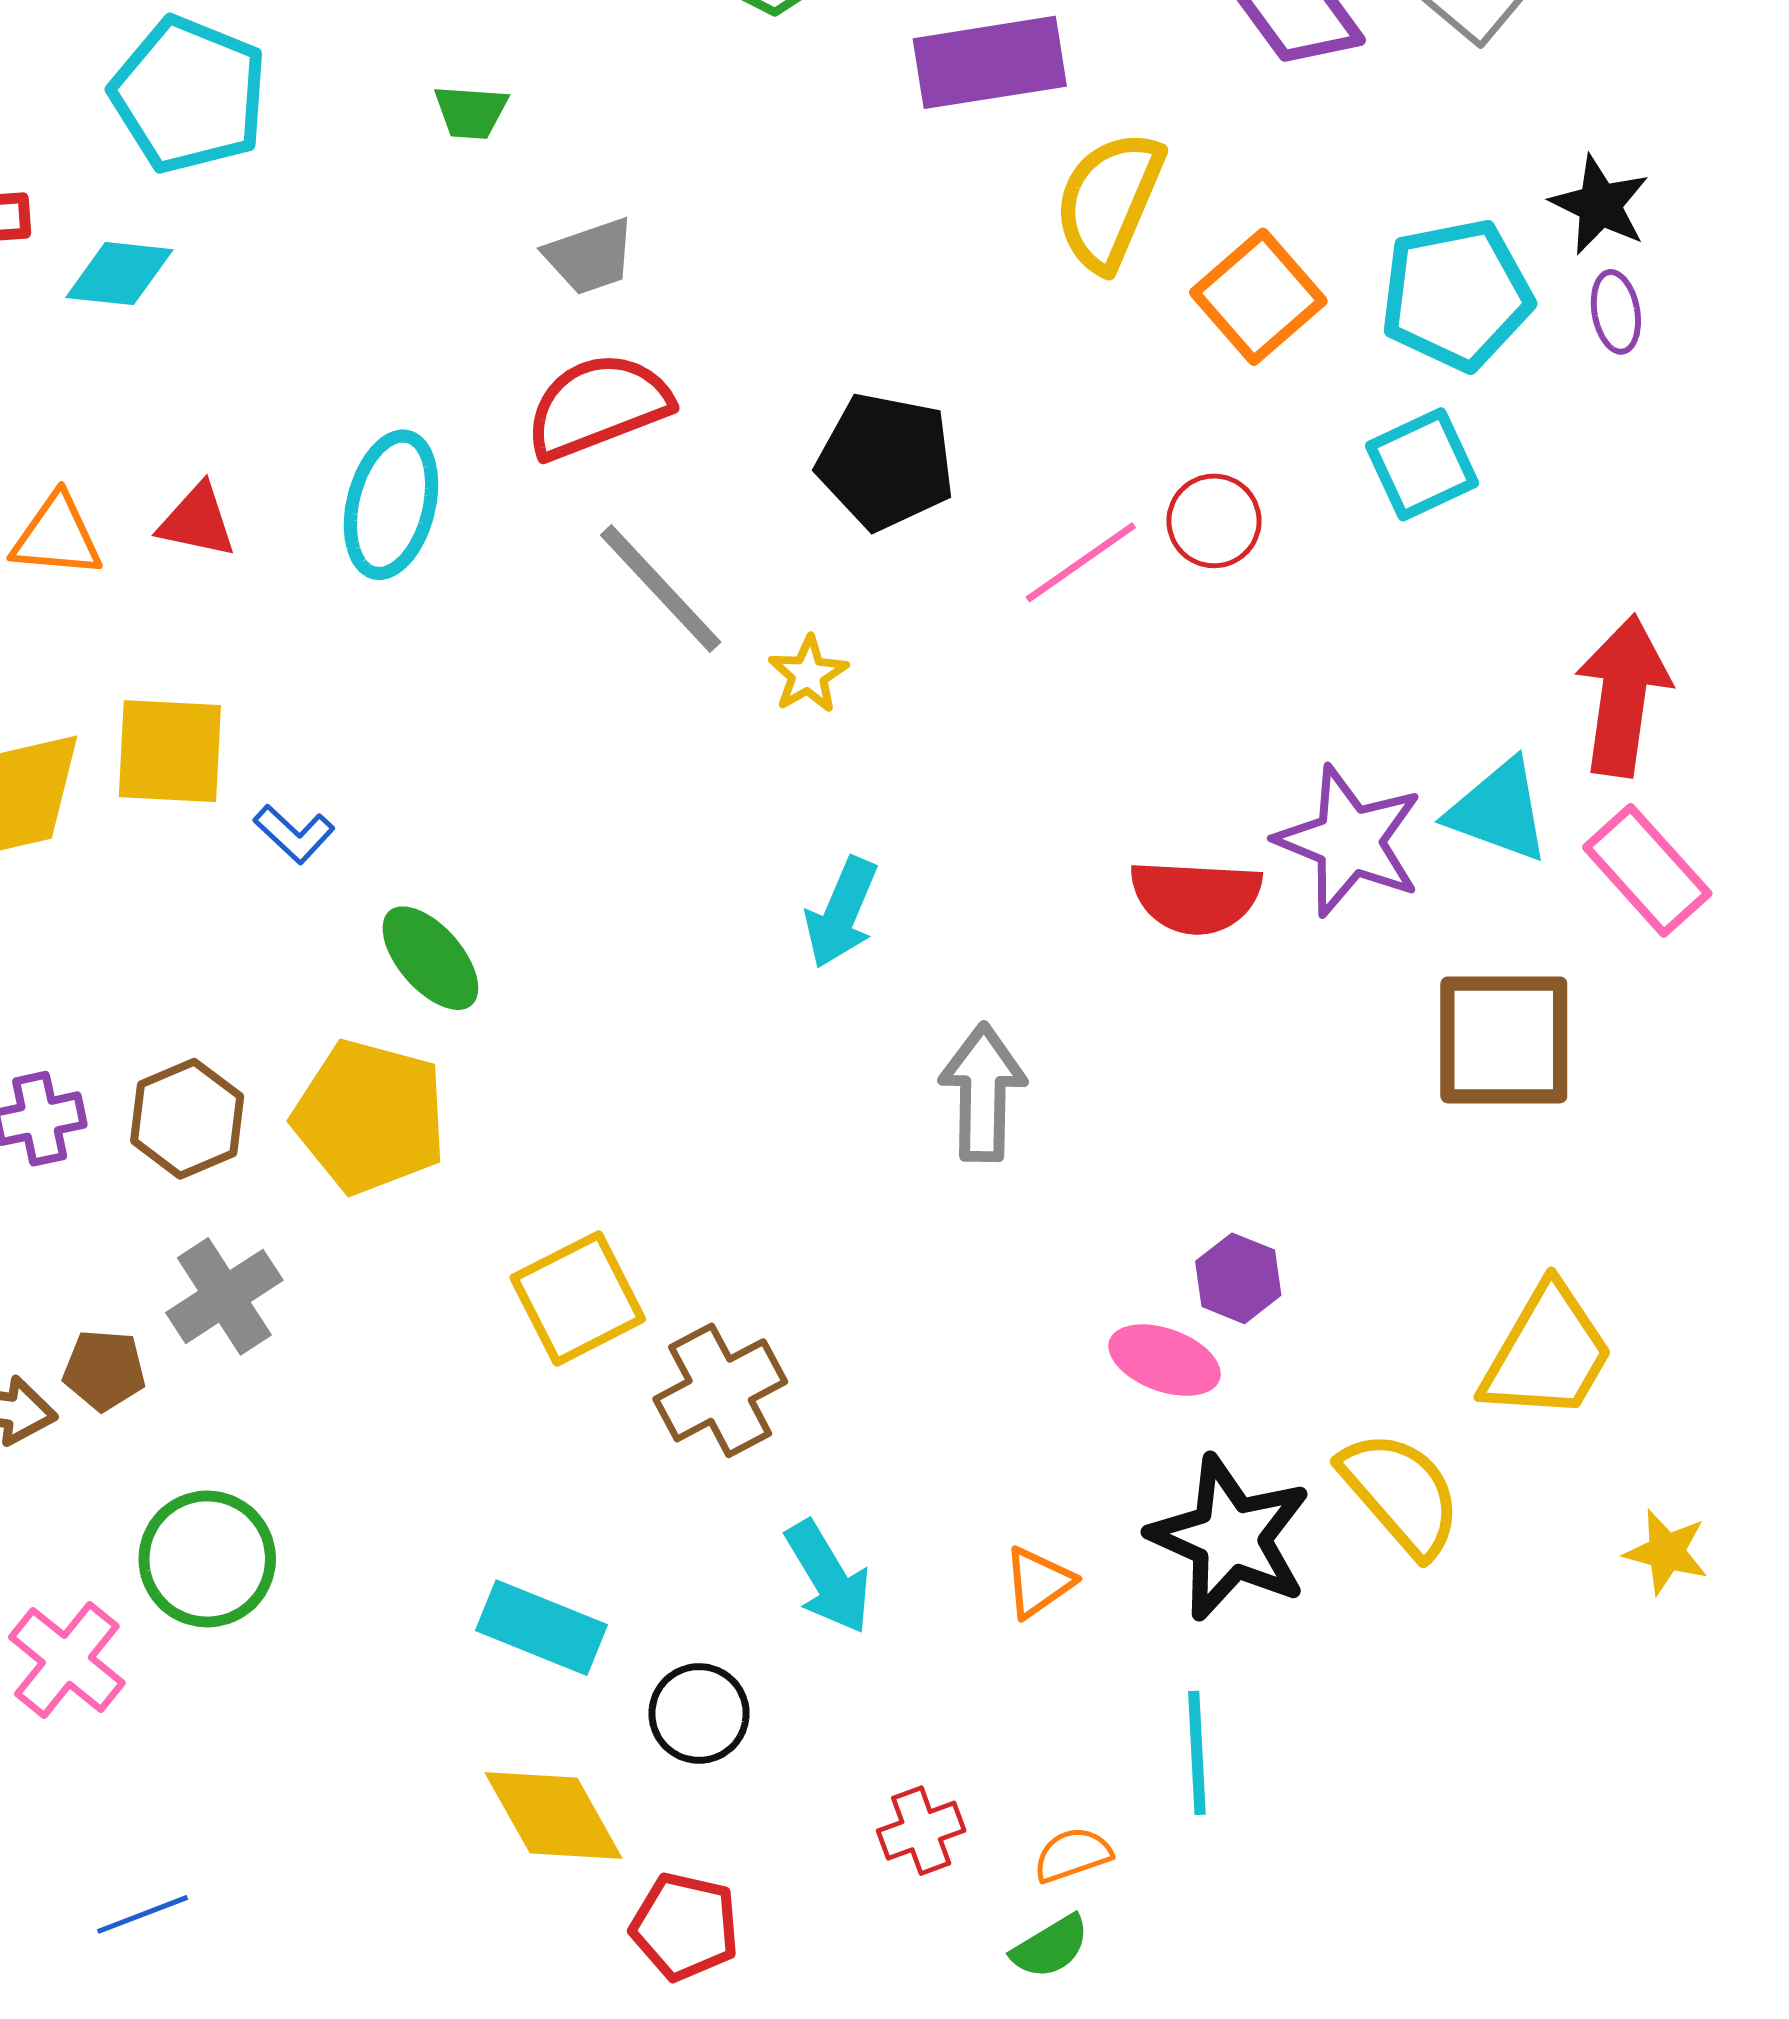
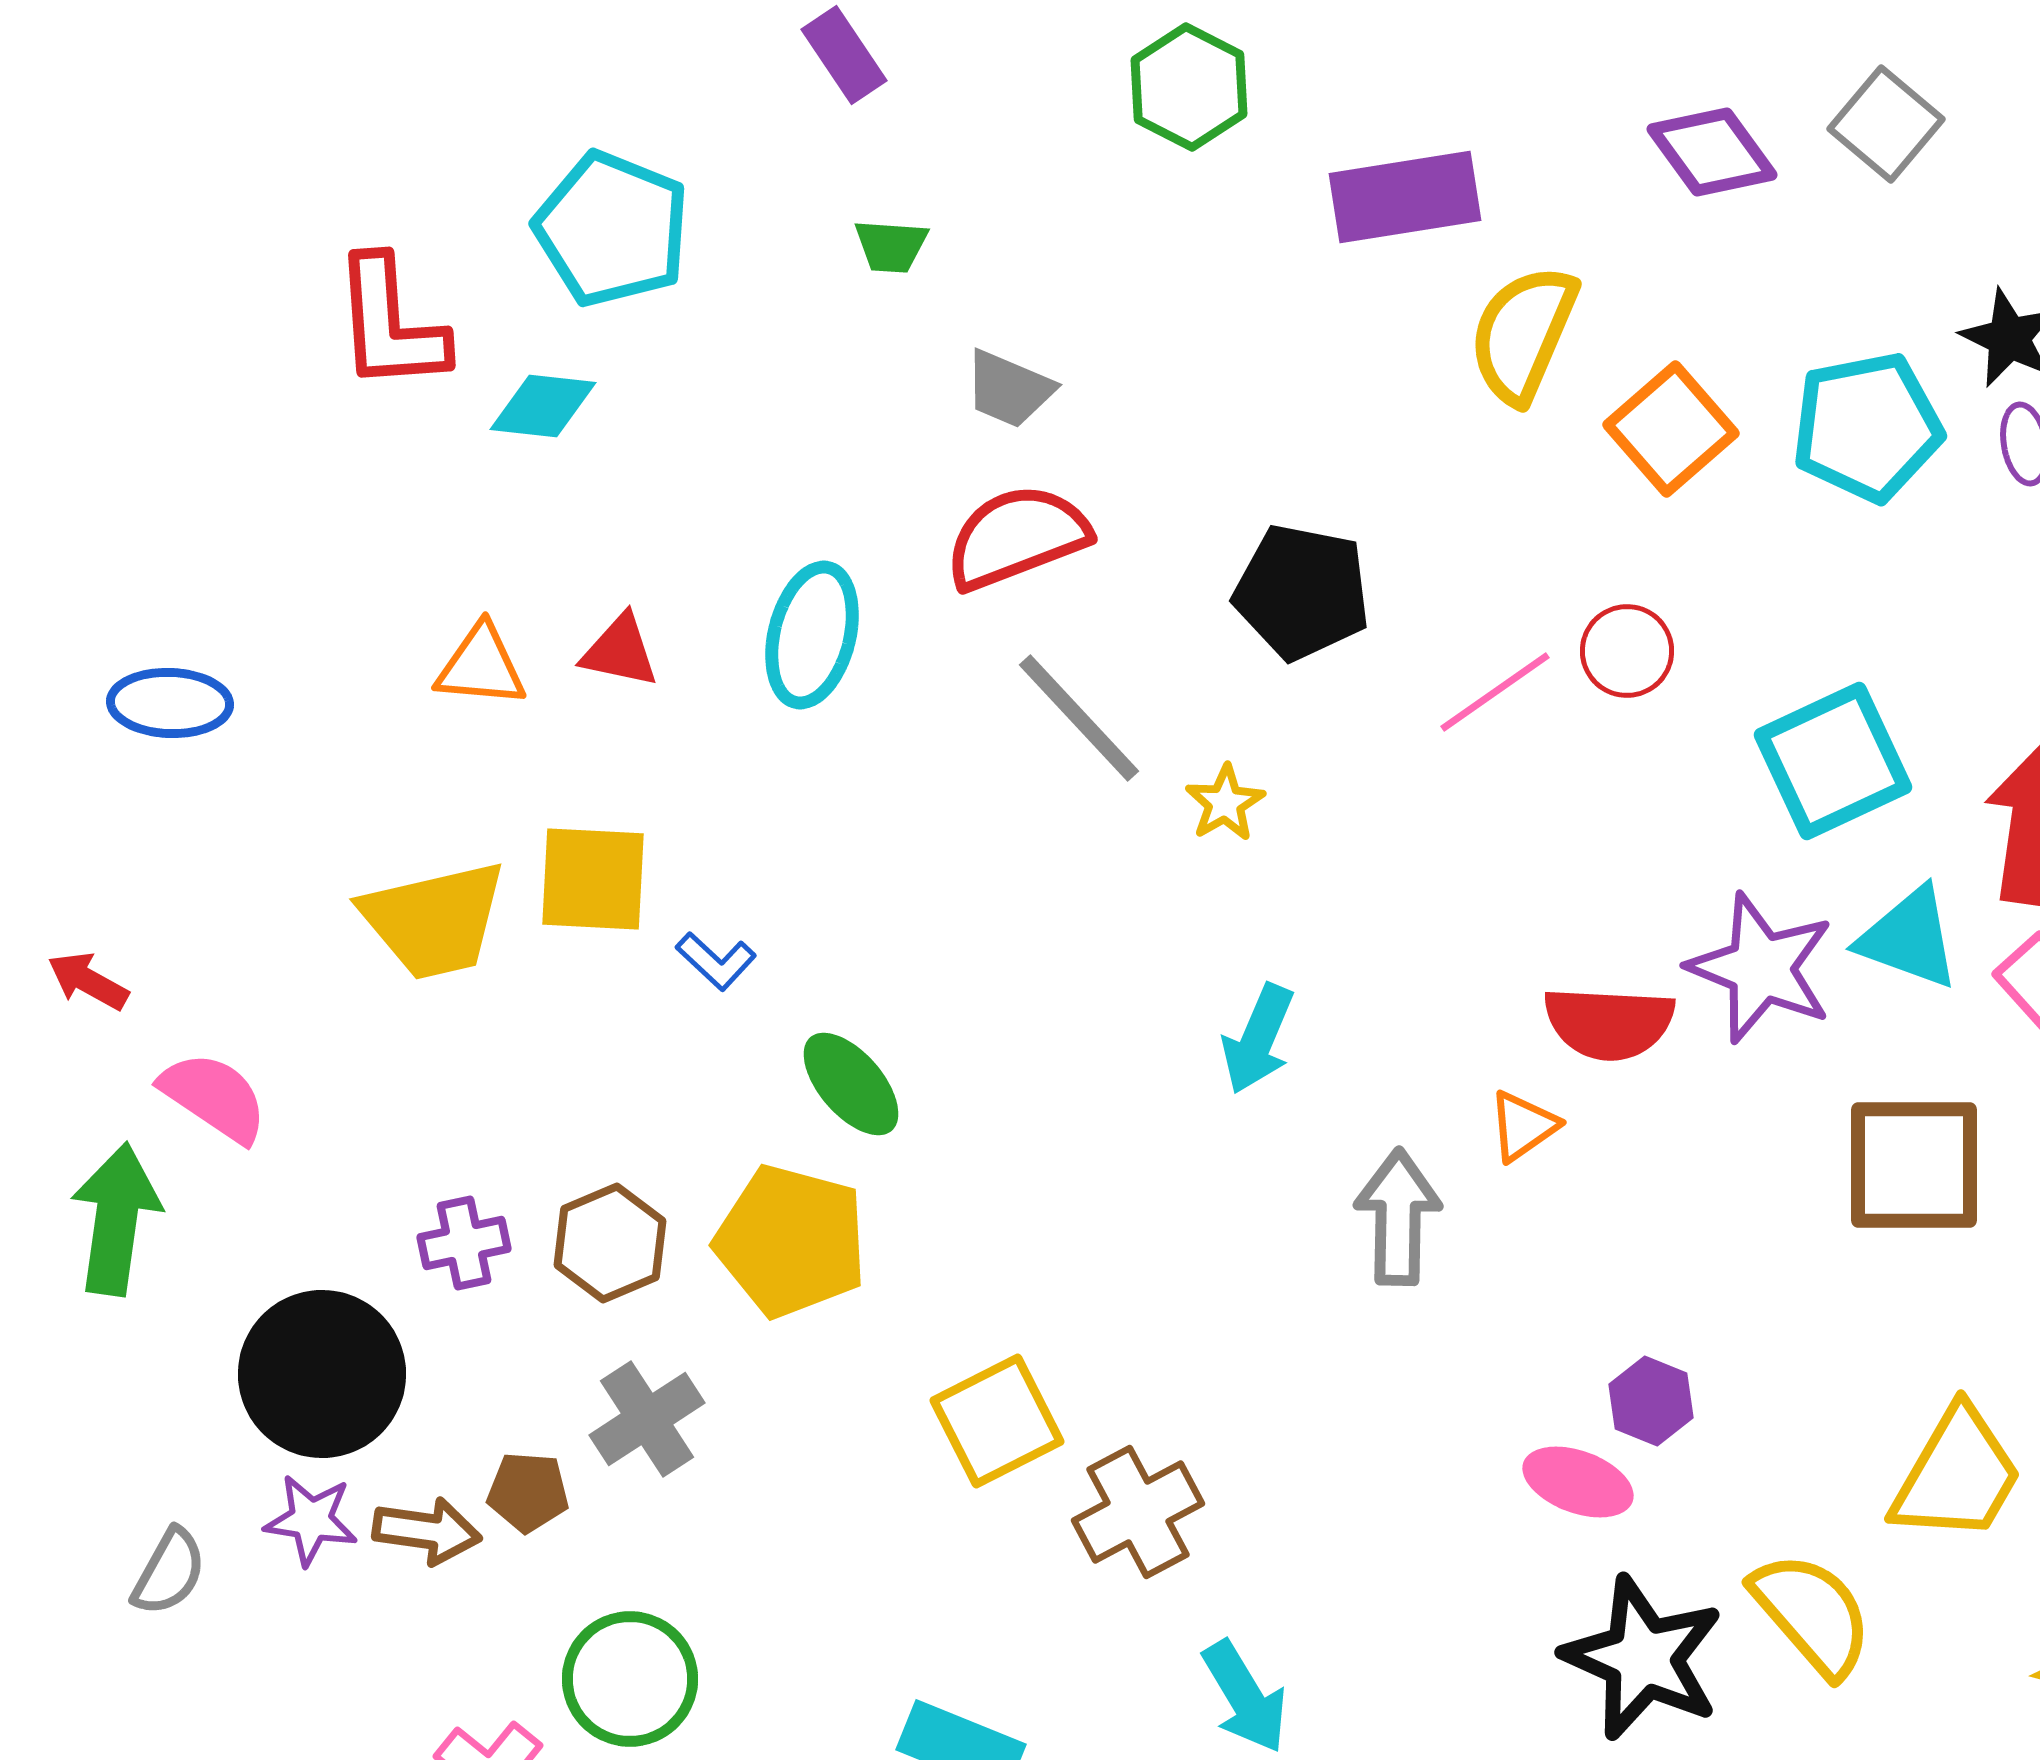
gray trapezoid: (590, 256) -> (1009, 389), turned 42
cyan square: (1422, 464) -> (1833, 761), moved, size x1.4
orange triangle: (1038, 1582) -> (1523, 1126), moved

